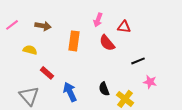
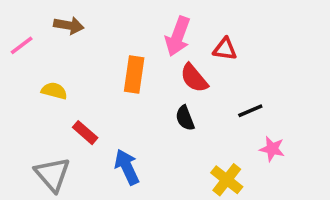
pink arrow: (98, 20) -> (178, 36), size x1.5
brown arrow: (43, 26) -> (69, 25), moved
black semicircle: (104, 89) -> (185, 118), moved

